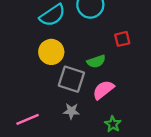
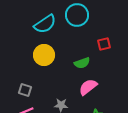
gray square: (71, 79) -> (25, 90), moved, size x0.6

